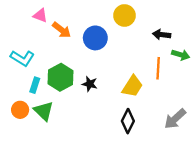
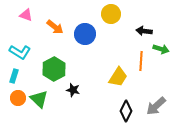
pink triangle: (40, 15) -> (26, 15), moved
black star: (90, 84) -> (73, 90), moved
cyan rectangle: (35, 85) -> (14, 76), moved
black diamond: (128, 121) -> (126, 111), moved

